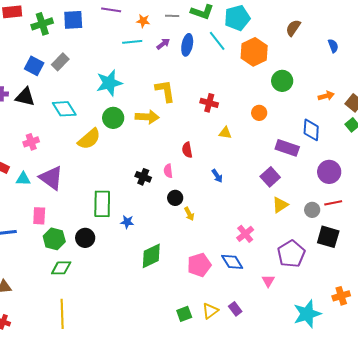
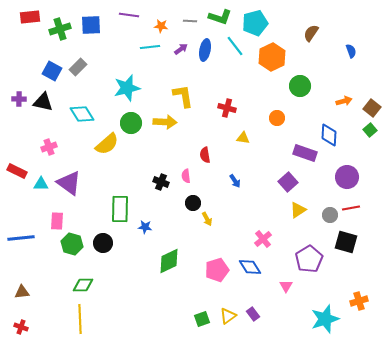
green diamond: (61, 268) -> (83, 285), moved

